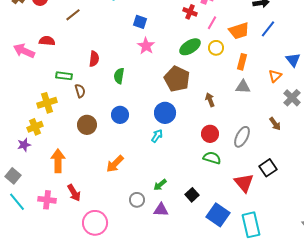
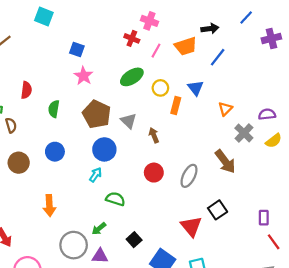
orange trapezoid: (239, 31) -> (186, 46), moved
yellow circle: (216, 48) -> (160, 88), moved
blue triangle: (293, 60) -> (196, 88), moved
orange rectangle: (242, 62) -> (176, 106), moved
brown pentagon: (177, 79) -> (97, 114), moved
gray triangle: (243, 87) -> (129, 121), moved, turned 42
brown arrow: (275, 124) -> (225, 162), size x1.6
green semicircle: (212, 158) -> (115, 199), moved
orange arrow: (115, 164) -> (49, 206), turned -48
gray circle: (137, 200) -> (74, 245), size x1.6

